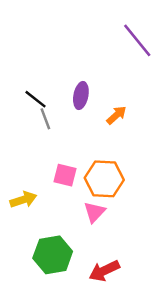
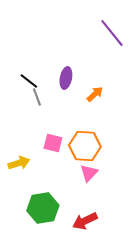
pink triangle: (94, 212) -> (89, 173), moved

